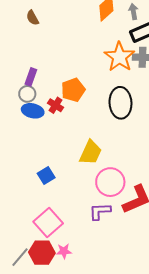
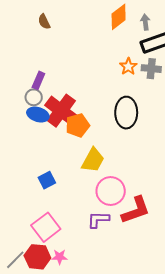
orange star: (119, 57) -> (128, 67), size x0.6
orange pentagon: (73, 90) -> (78, 125), moved
red cross: (56, 105) -> (61, 111), size x2.0

